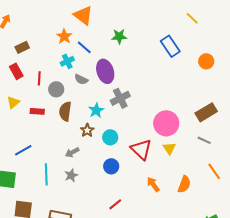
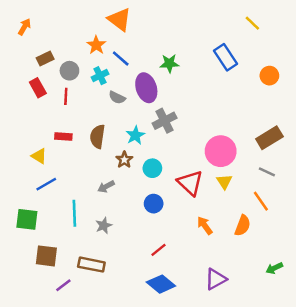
green star: (119, 36) -> (169, 63), moved
gray circle: (56, 89) -> (69, 71), moved
yellow triangle: (13, 102) -> (39, 156), moved, turned -48
orange line: (214, 171) -> (261, 201), moved
gray star: (71, 175) -> (104, 226), moved

